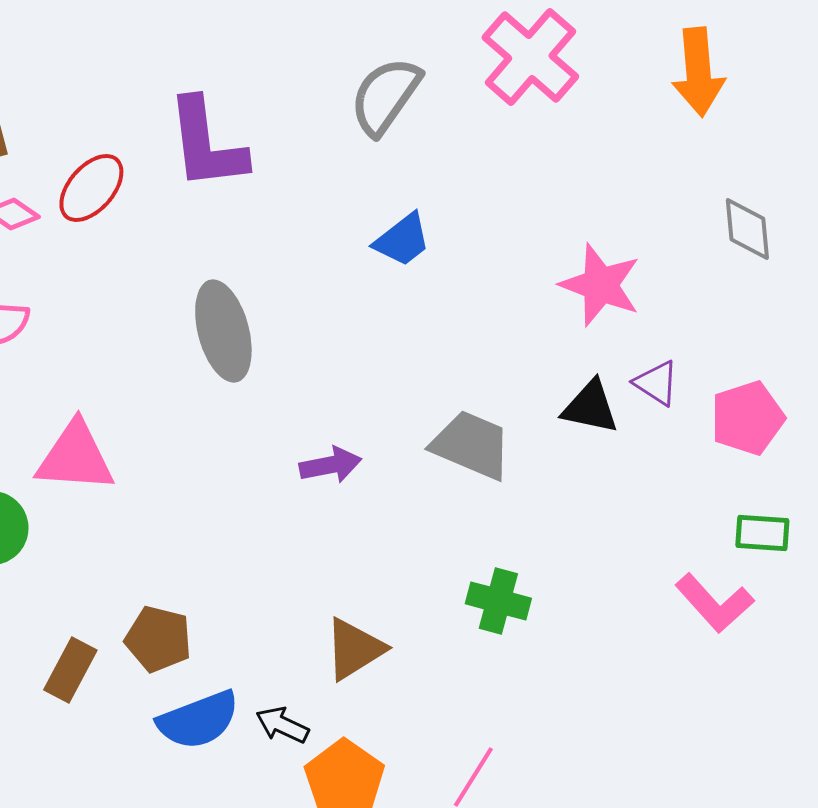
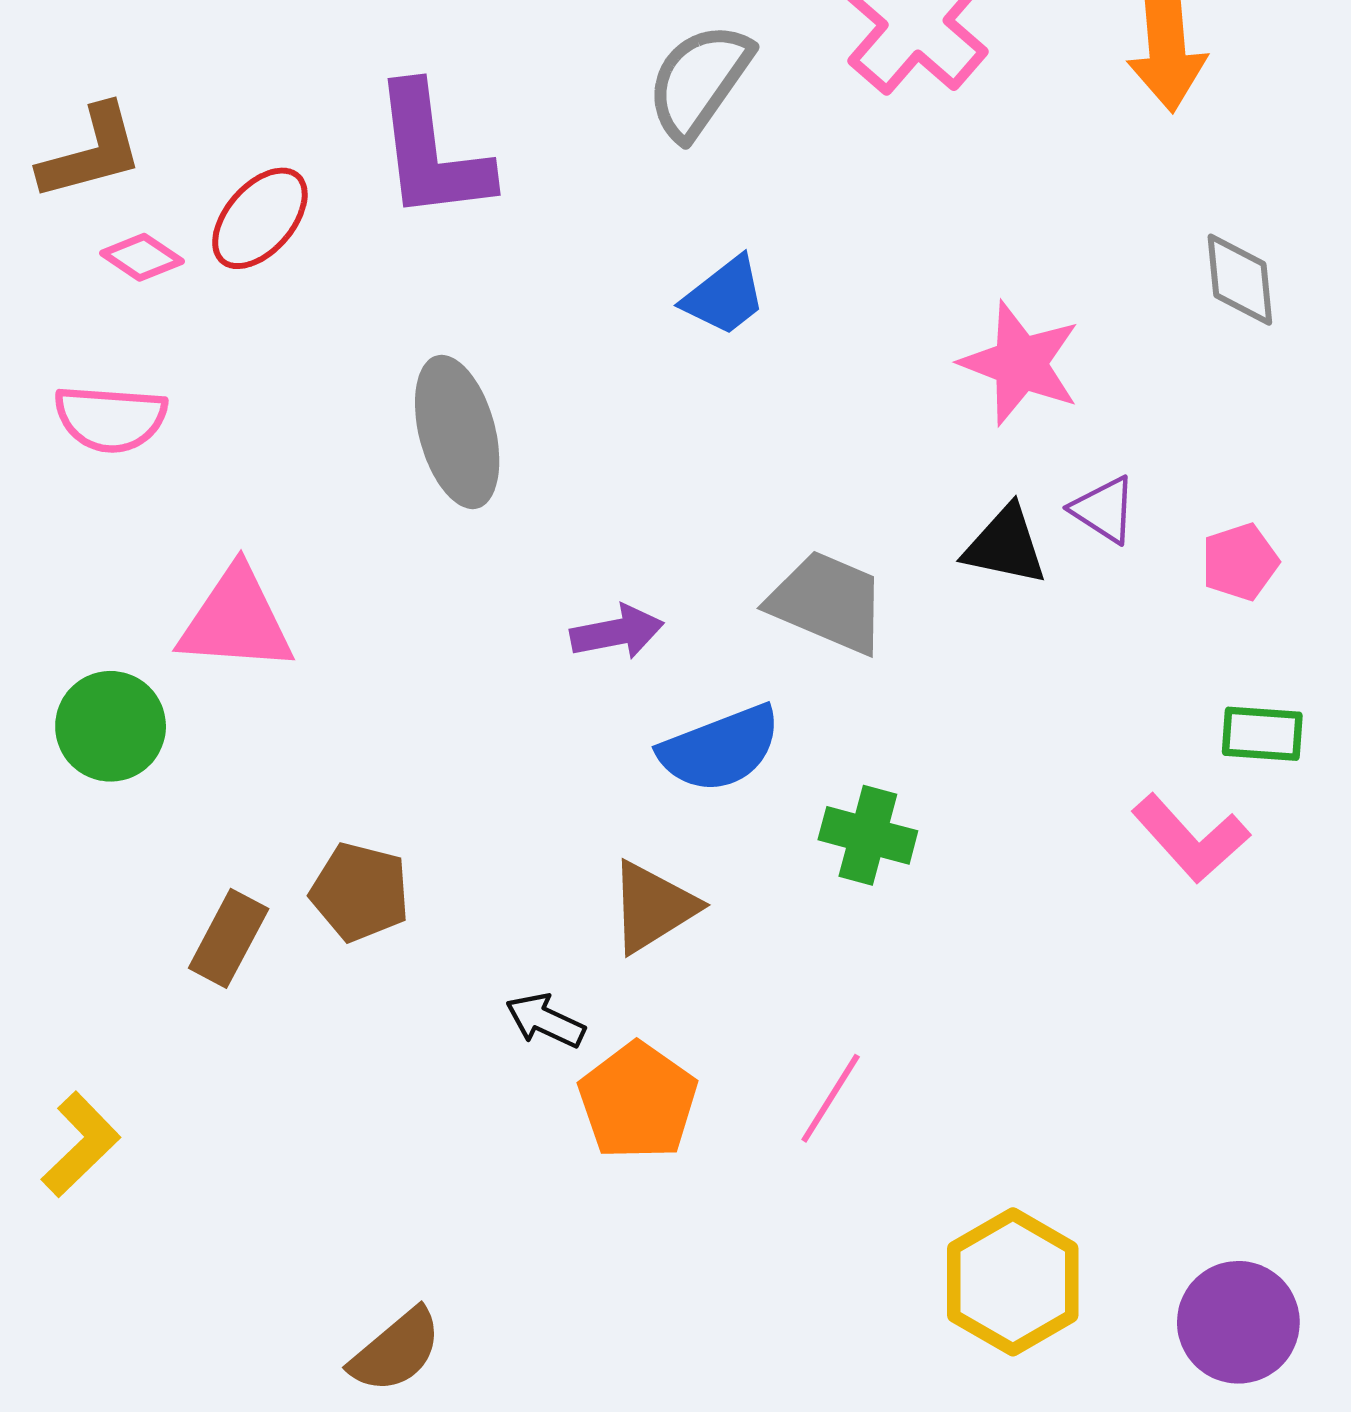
pink pentagon: (747, 418) -> (1240, 562), size x0.7
blue semicircle: (198, 720) -> (720, 749), moved

